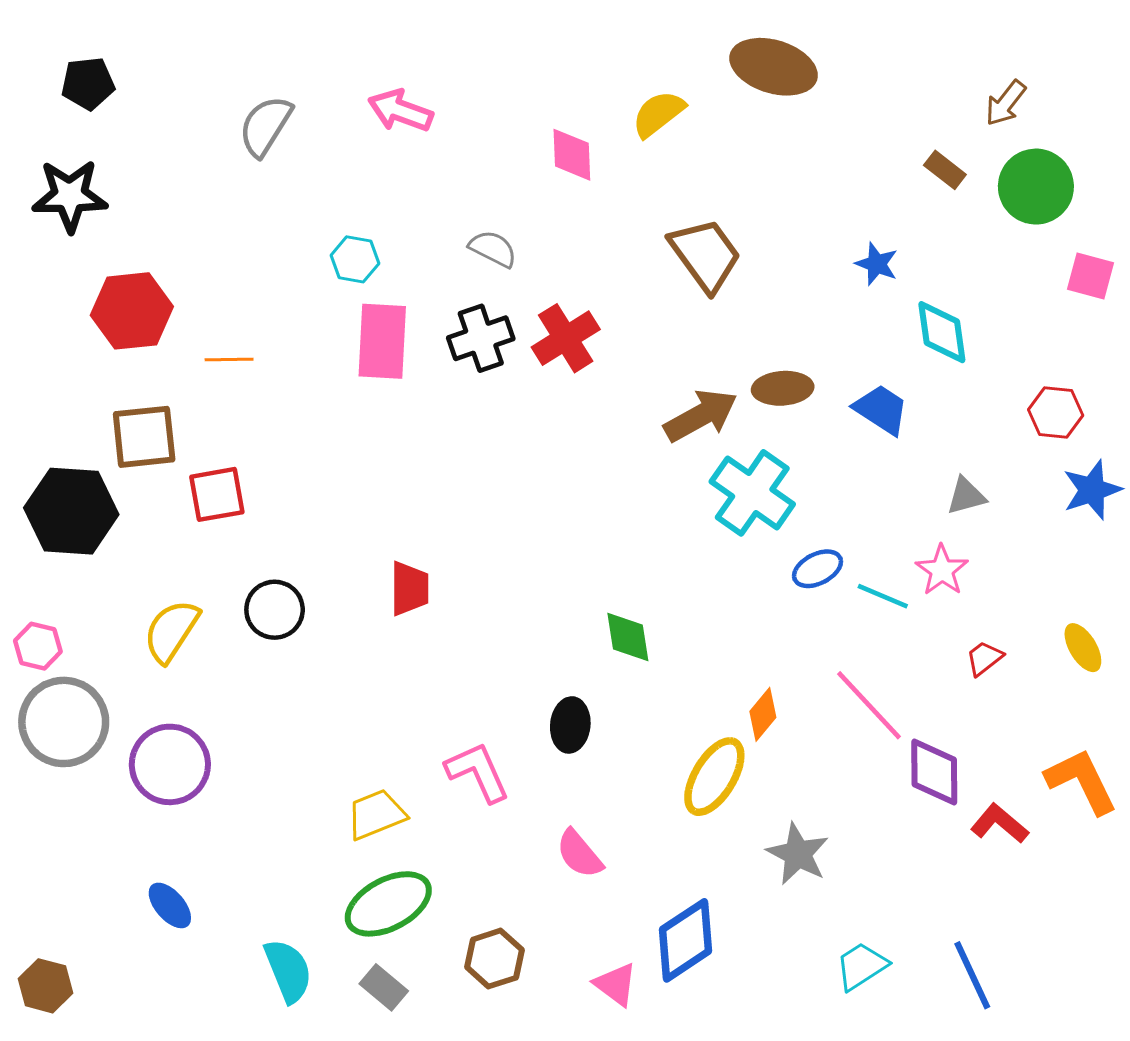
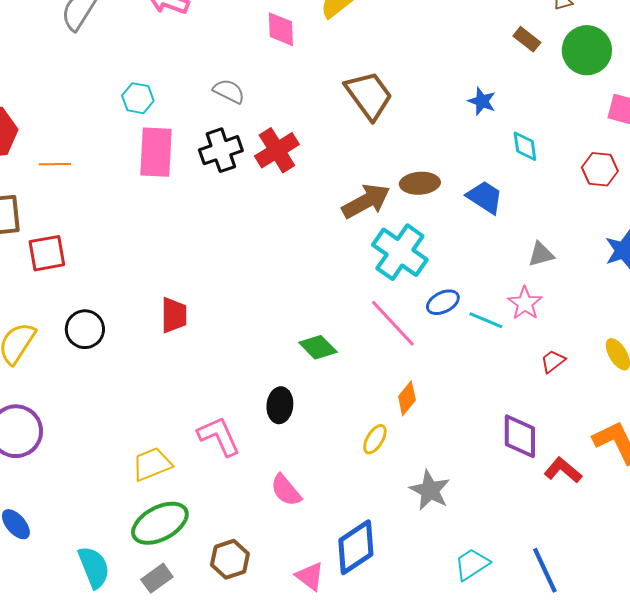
cyan diamond: (942, 332) -> (525, 146), size x0.7
red hexagon: (1056, 413) -> (600, 169), moved
green diamond: (628, 637) -> (318, 347), turned -36
pink line: (869, 705) -> (393, 323), moved
yellow ellipse: (714, 777) -> (375, 439), size x0.6
gray rectangle: (384, 987) -> (157, 578), turned -76

